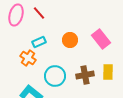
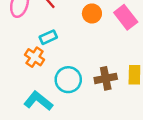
pink rectangle: (101, 39) -> (126, 17), moved
orange circle: (70, 40) -> (92, 13), moved

